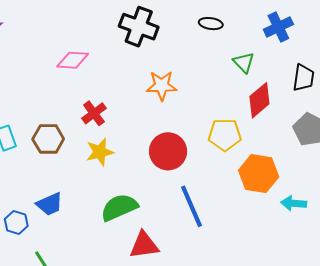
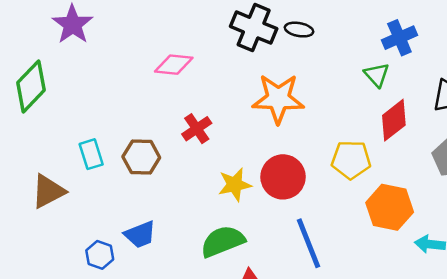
black ellipse: (211, 24) -> (299, 30), moved
blue cross: (278, 27) -> (399, 38), moved
orange star: (162, 86) -> (278, 99), size x1.4
yellow star: (100, 152) -> (235, 185), moved

